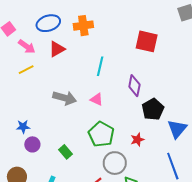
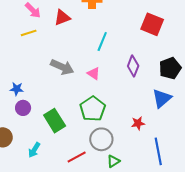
black pentagon: (153, 109) -> (170, 68), moved
blue triangle: (177, 129) -> (162, 98), moved
red star: (137, 140) -> (138, 123), moved
green rectangle: (66, 152) -> (55, 121), size x1.6

